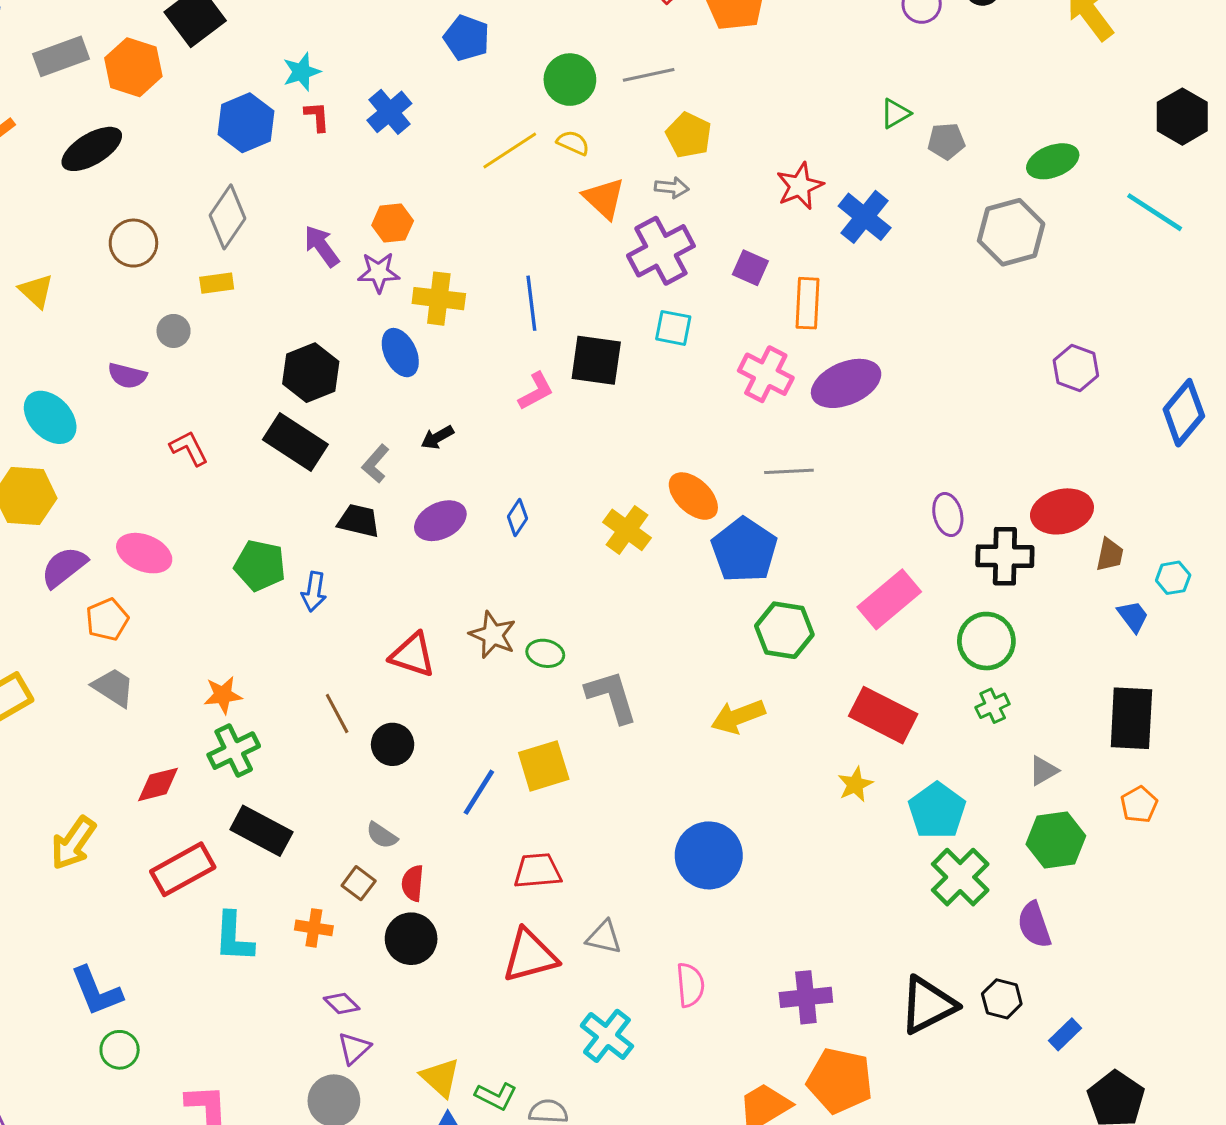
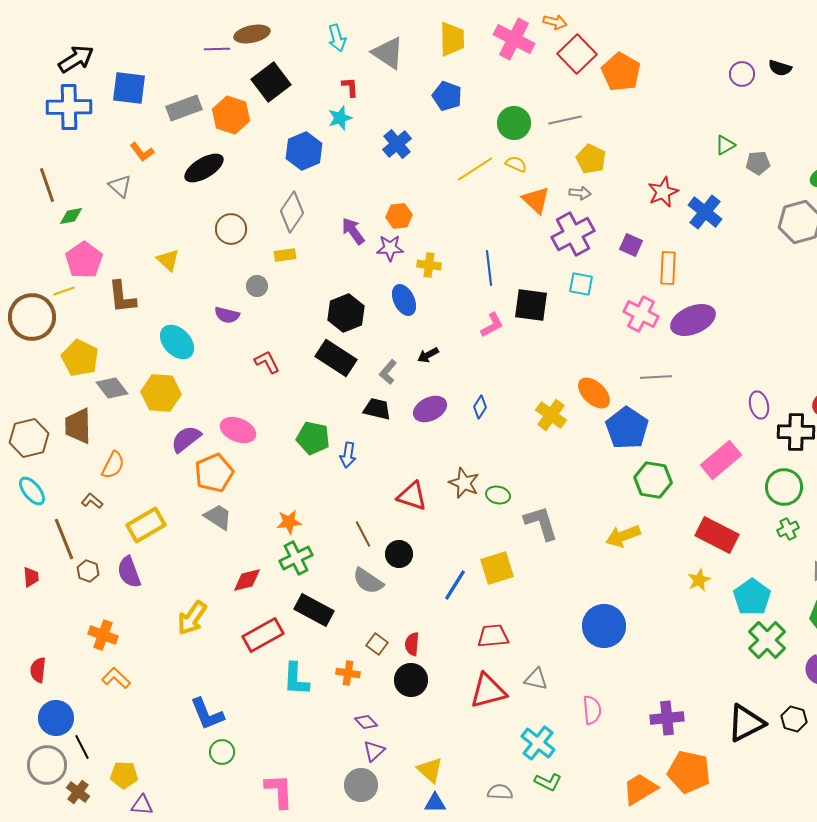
red L-shape: (317, 117) -> (350, 87), moved
yellow cross: (439, 299) -> (429, 265), size x0.7
orange pentagon: (107, 619) -> (214, 473), size x1.4
gray semicircle: (382, 835) -> (368, 581), moved, size x1.5
green L-shape: (496, 1096) -> (548, 782), moved

